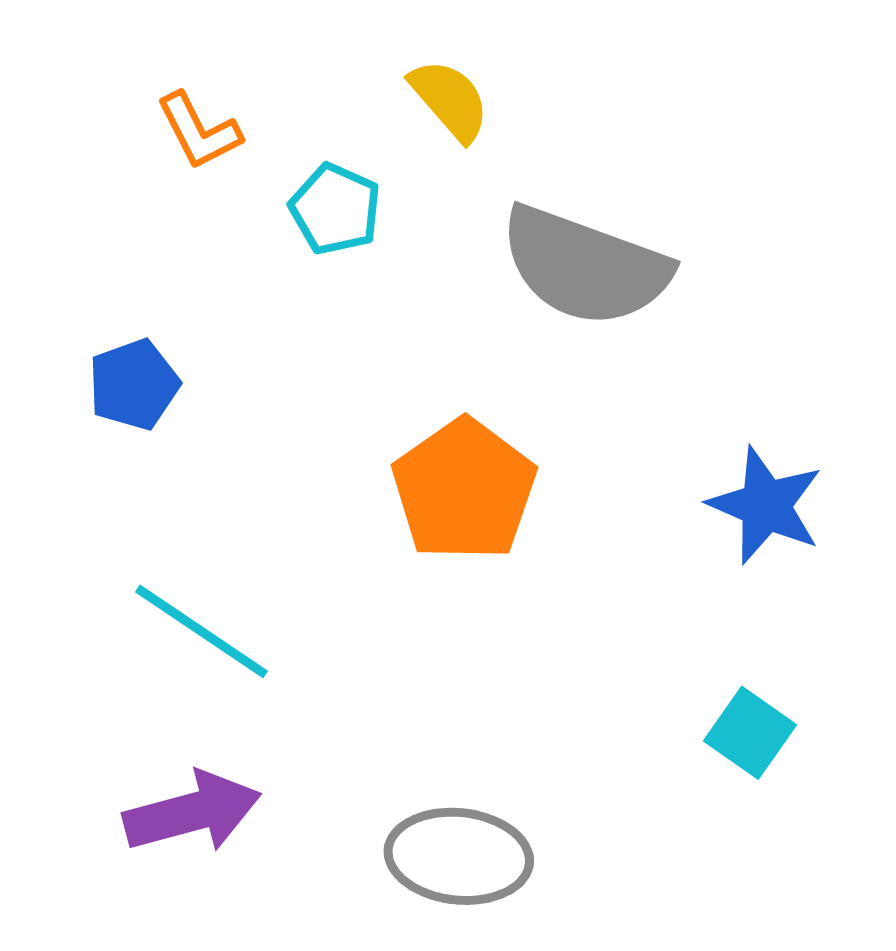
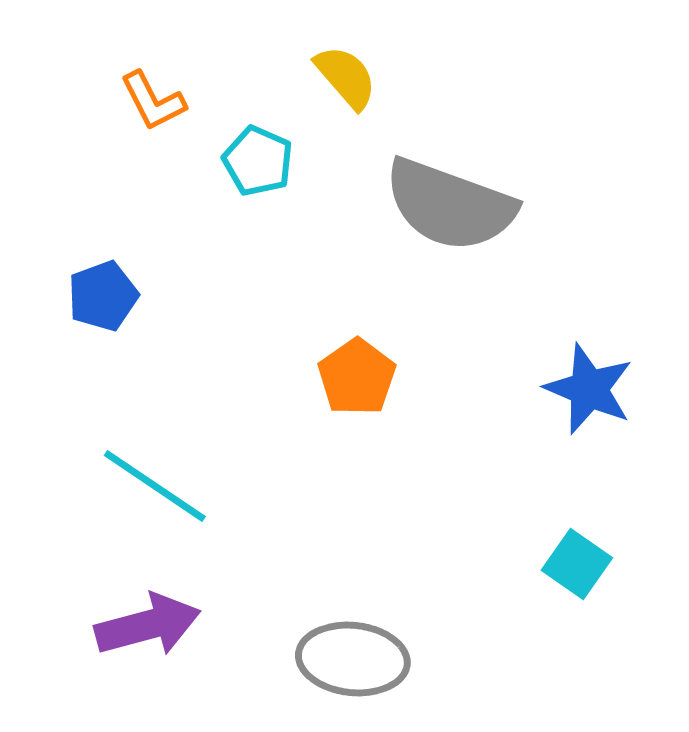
orange pentagon: (464, 490) -> (357, 377), size x0.7

